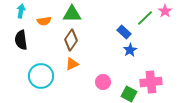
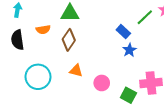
orange semicircle: (44, 21) -> (43, 30), moved
orange triangle: (72, 64) -> (76, 71), moved, turned 40

